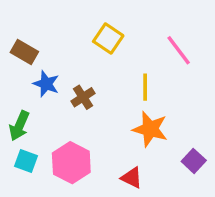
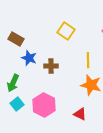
brown cross: (83, 97) -> (51, 66), turned 32
cyan square: (26, 161) -> (17, 104), turned 32

